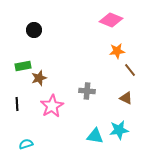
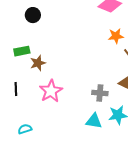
gray cross: (87, 91) -> (100, 93), moved

